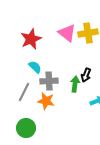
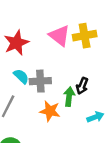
gray cross: (49, 81) -> (40, 81), moved
orange star: (46, 101) -> (50, 111), moved

